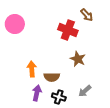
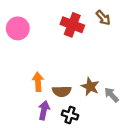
red cross: (68, 30) -> (72, 25), moved
brown star: (78, 59) -> (90, 87), moved
gray arrow: (85, 91) -> (112, 95), moved, turned 88

